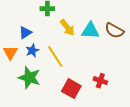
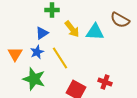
brown semicircle: (114, 31) -> (120, 20), moved
blue triangle: (25, 33) -> (42, 33), moved

